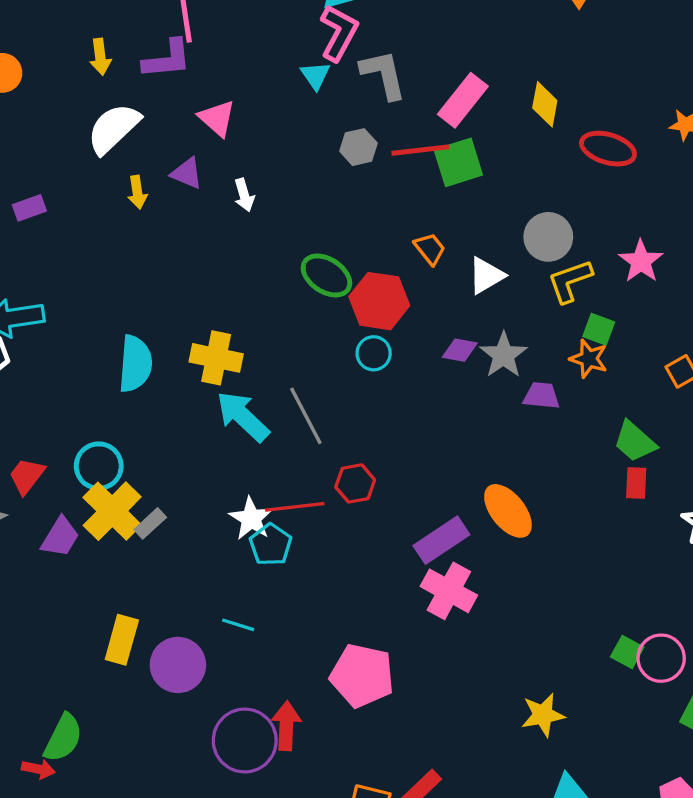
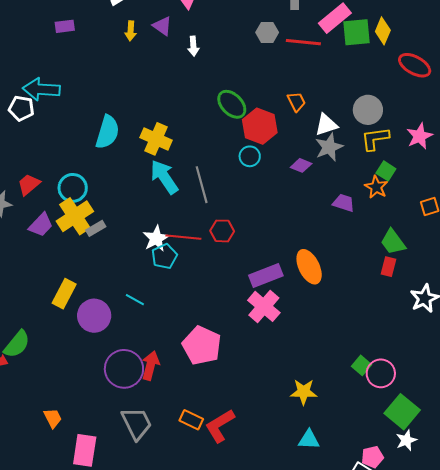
green square: (458, 162) -> (357, 32), moved
gray star: (504, 355) -> (329, 147), moved

